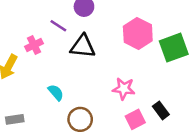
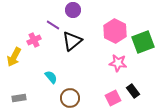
black triangle: (83, 46) -> (72, 41), turned -45
pink star: (124, 89) -> (118, 63), moved

